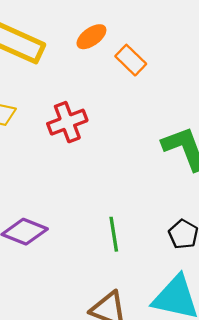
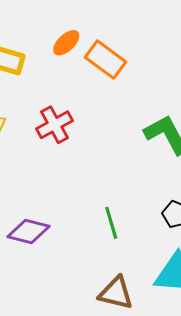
orange rectangle: (131, 60) -> (106, 60), size x1.4

